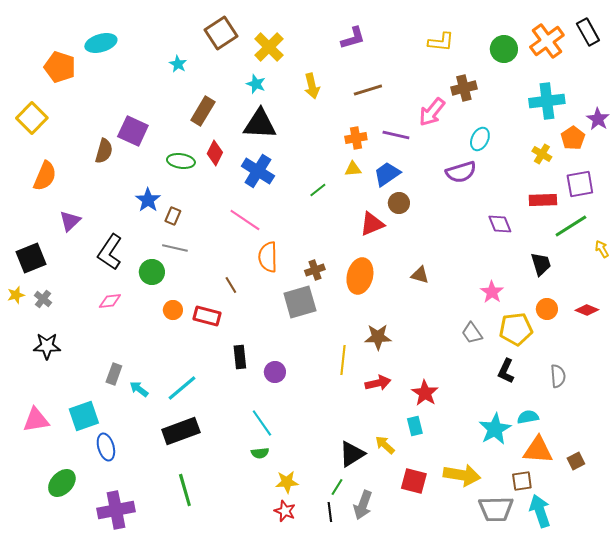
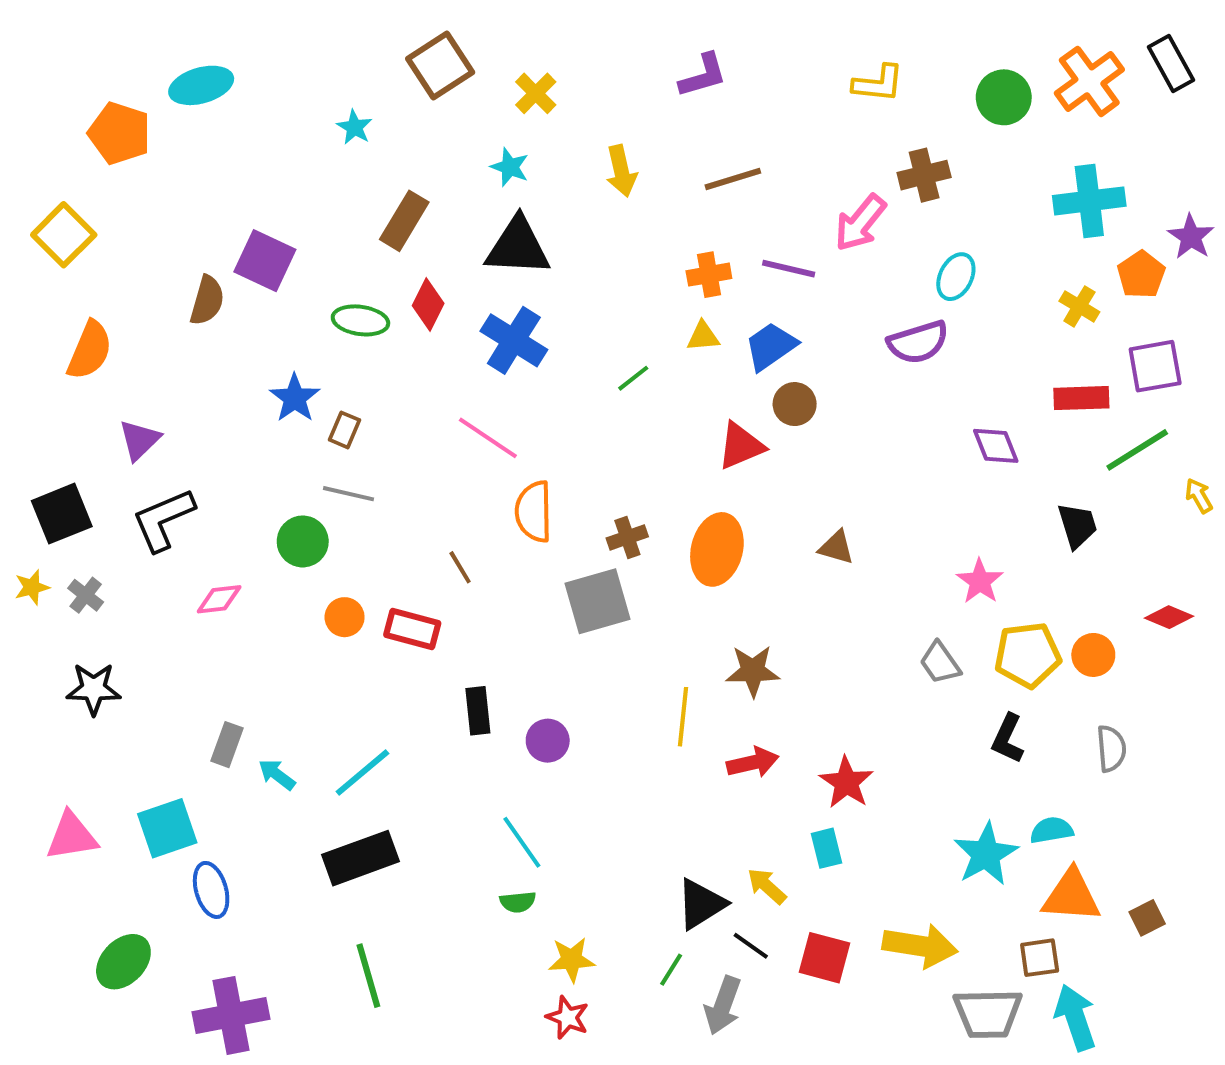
yellow cross: (269, 47) -> (536, 93), size x0.7
black L-shape: (110, 252) -> (163, 520), moved, turned 33
orange circle: (547, 309) -> (1093, 655), moved
black line: (330, 512) -> (751, 946), moved, turned -48

